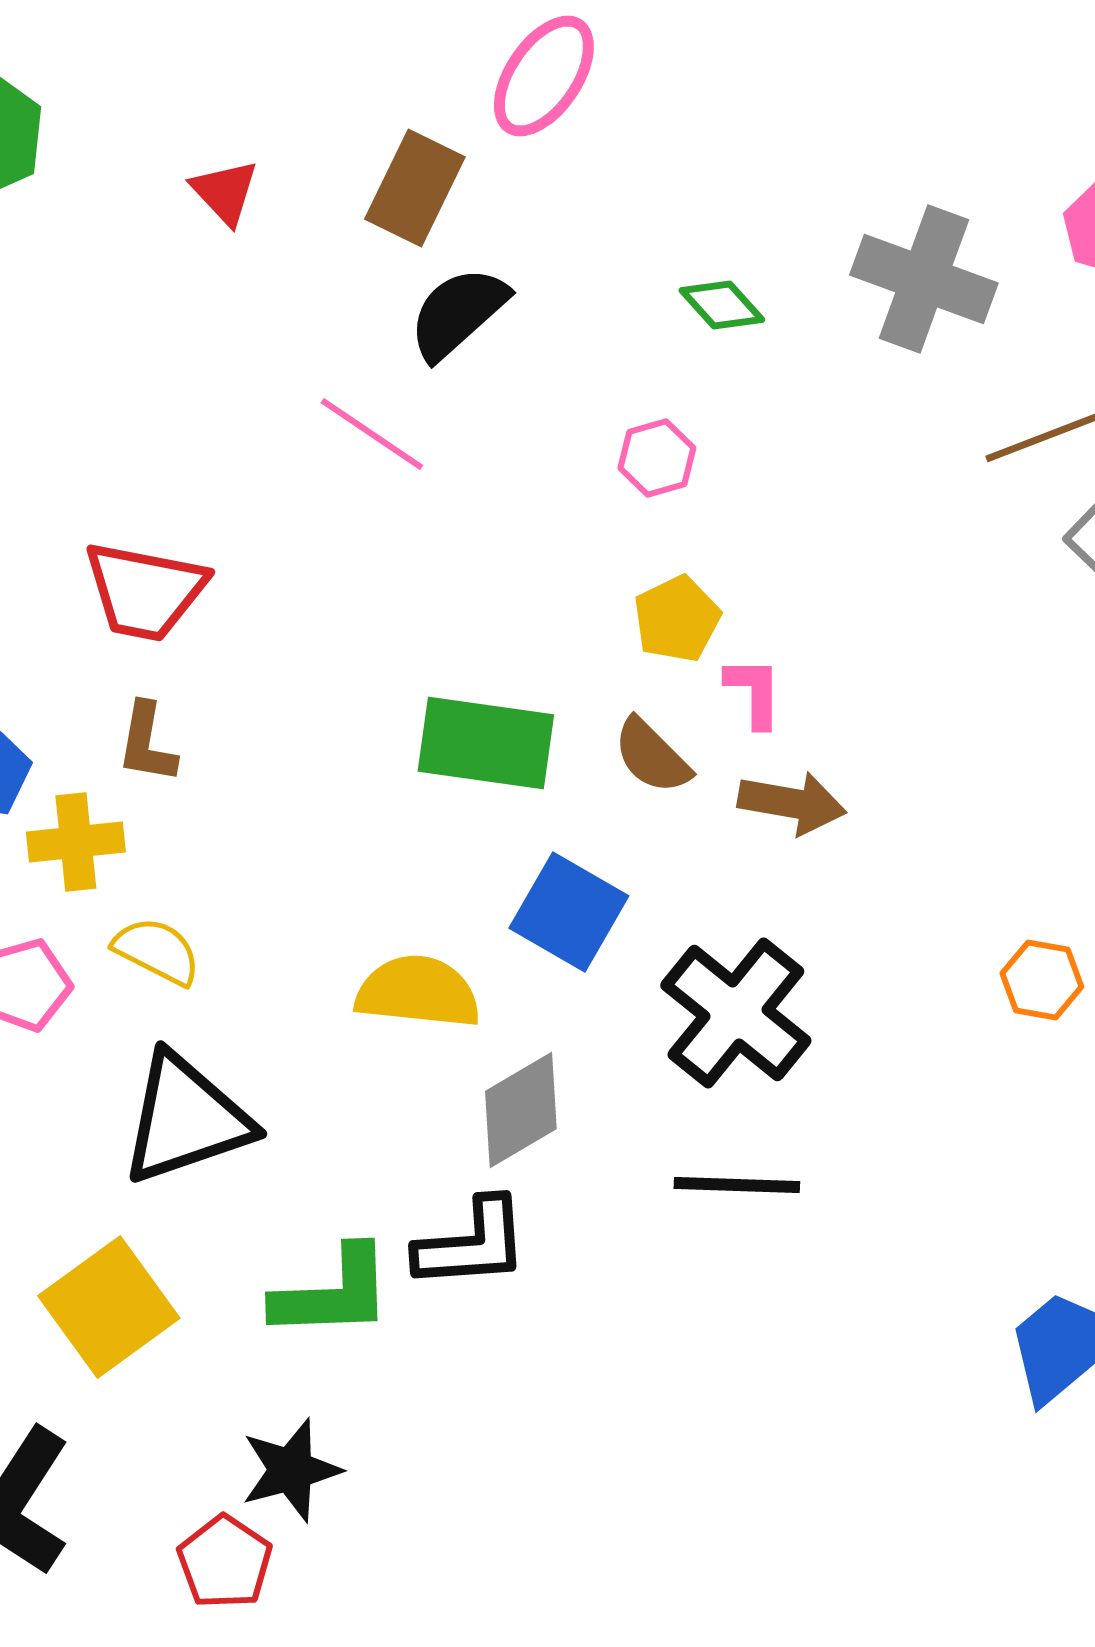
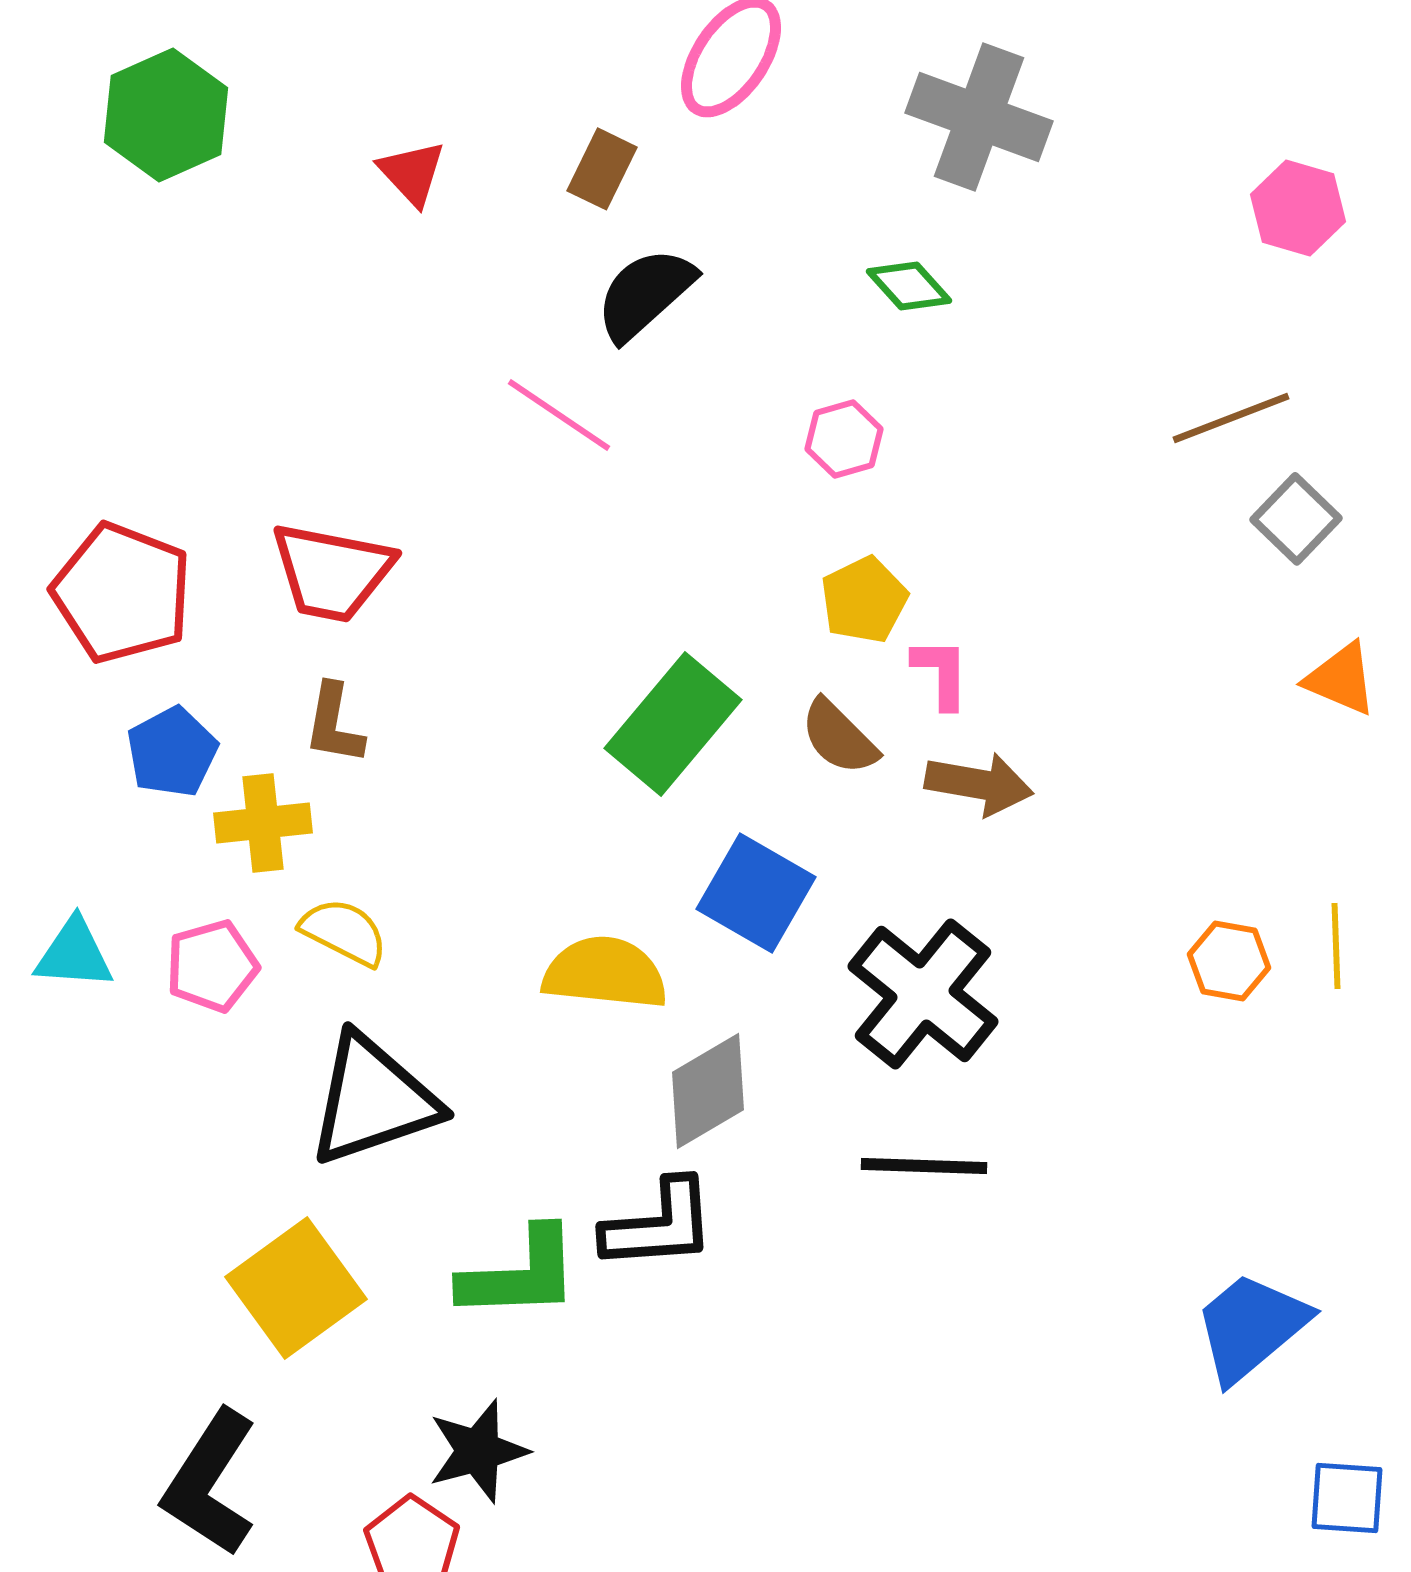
brown rectangle: (415, 188) -> (602, 169), size x0.7
gray cross: (924, 279) -> (979, 117), moved
green rectangle: (486, 743) -> (673, 724), turned -58

